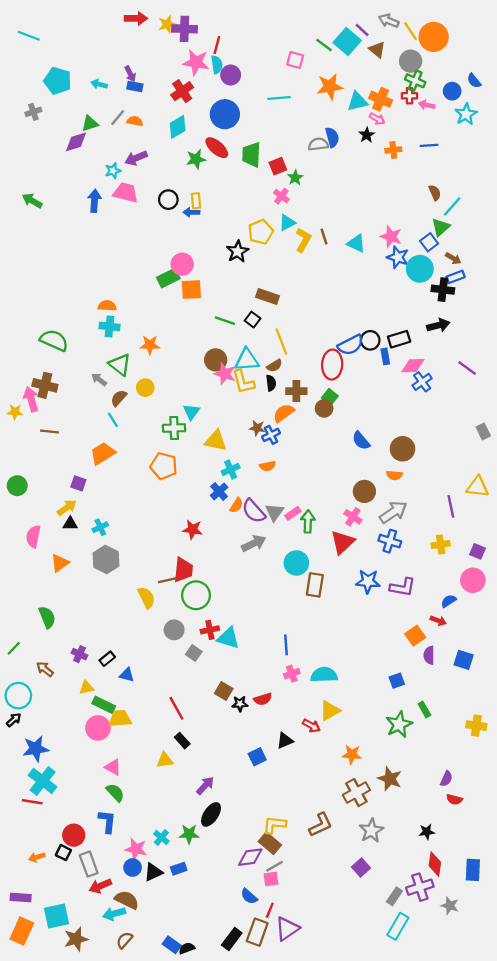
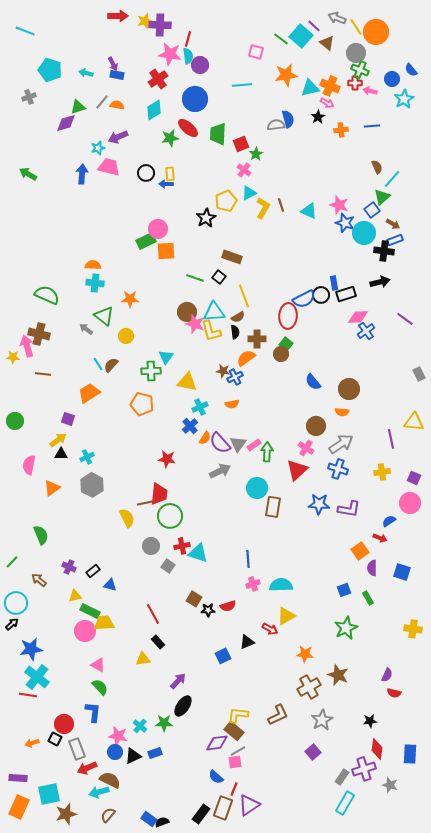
blue rectangle: (385, 356) -> (334, 283), moved
brown semicircle: (119, 398) -> (111, 365), moved
green rectangle: (424, 709) -> (368, 598), moved

